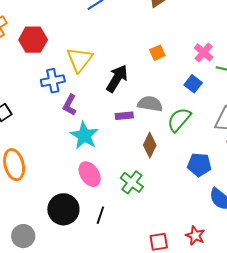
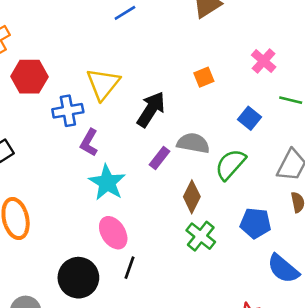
red hexagon: (33, 40) -> (29, 77), moved
pink cross: (204, 52) -> (264, 61), moved
purple rectangle: (124, 116) -> (160, 158), turned -48
green cross: (132, 182) -> (201, 236), moved
black line: (100, 215) -> (130, 268), moved

